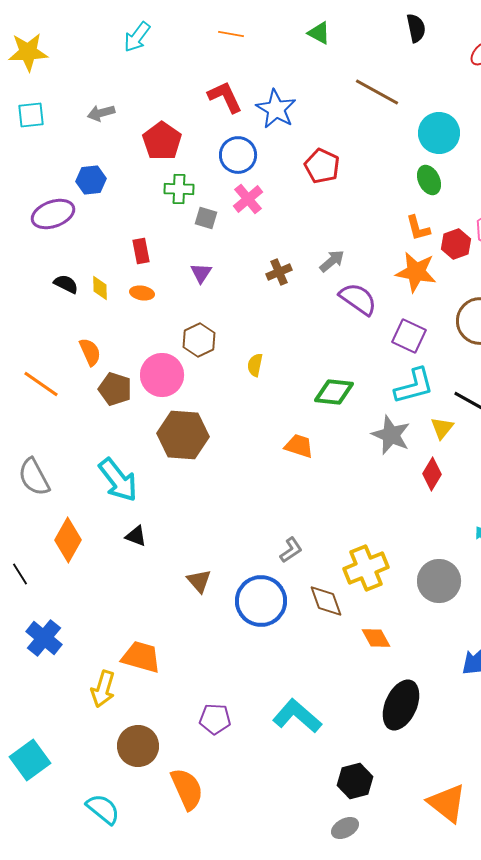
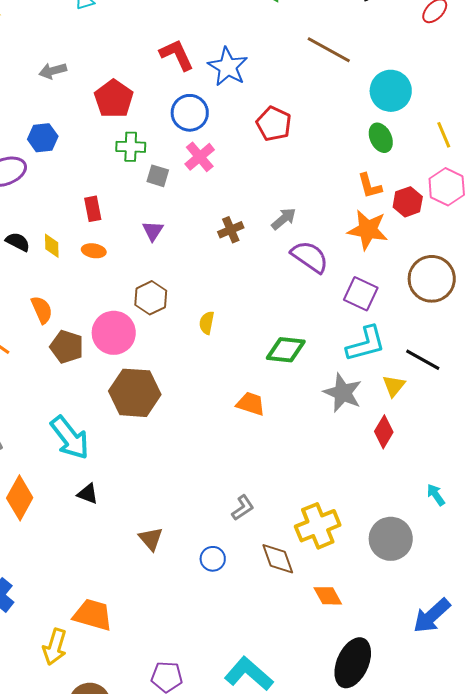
blue circle: (261, 601) -> (213, 559), size x0.5

